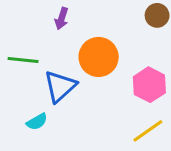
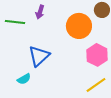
orange circle: (99, 57) -> (79, 26), moved
green line: (23, 60) -> (15, 22), moved

